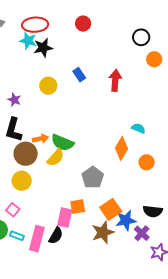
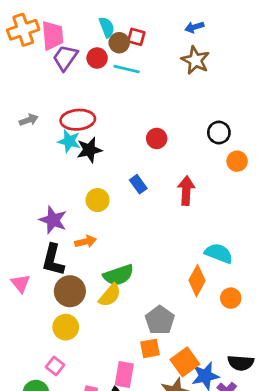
red circle: (83, 24) -> (157, 138), moved
purple star: (14, 100) -> (53, 220), size x1.5
cyan semicircle: (138, 128) -> (219, 253), size x1.5
orange arrow: (40, 139) -> (86, 242), moved
green semicircle: (63, 143) -> (118, 275), turned -40
orange square: (78, 207) -> (150, 348), moved

